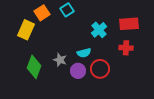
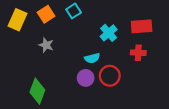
yellow rectangle: (26, 30) -> (18, 20), moved
gray star: (60, 60) -> (46, 45), moved
green diamond: (34, 67) -> (37, 91), moved

